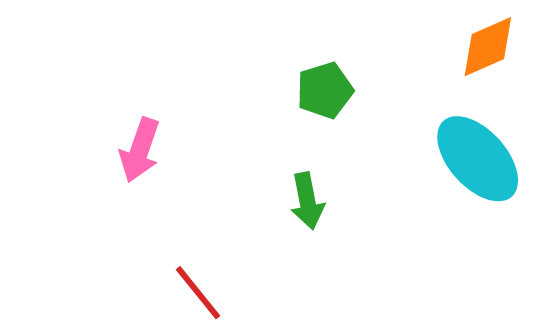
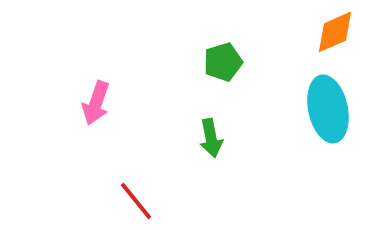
cyan ellipse: (478, 159) -> (328, 109), turned 30

